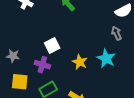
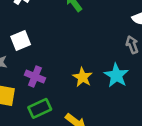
white square: (52, 45) -> (21, 40), moved

